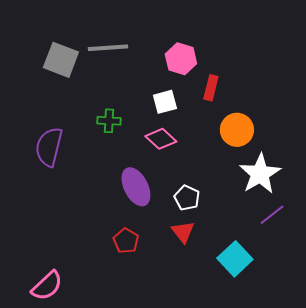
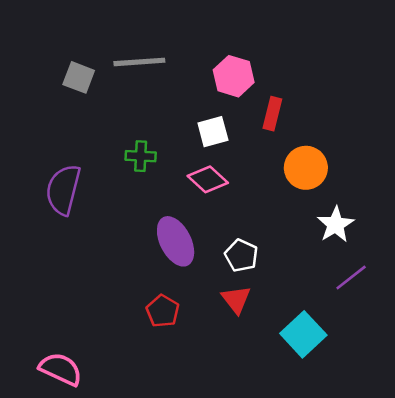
gray square: (61, 60) -> (79, 77), size x0.7
white star: (260, 174) -> (336, 225), size x0.7
pink semicircle: (47, 286) -> (61, 369), turned -112

